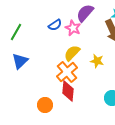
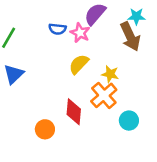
blue semicircle: (55, 25) -> (57, 29), turned 40
orange cross: (67, 72) -> (104, 95), moved

